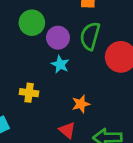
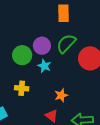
green circle: (32, 23) -> (22, 55), moved
green semicircle: (90, 36) -> (66, 44), turned 30

